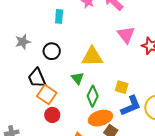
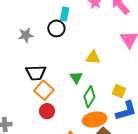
black circle: (52, 51) -> (56, 28), moved
yellow triangle: (92, 57) -> (93, 57), size x0.7
black trapezoid: (37, 78) -> (36, 73), turned -75

